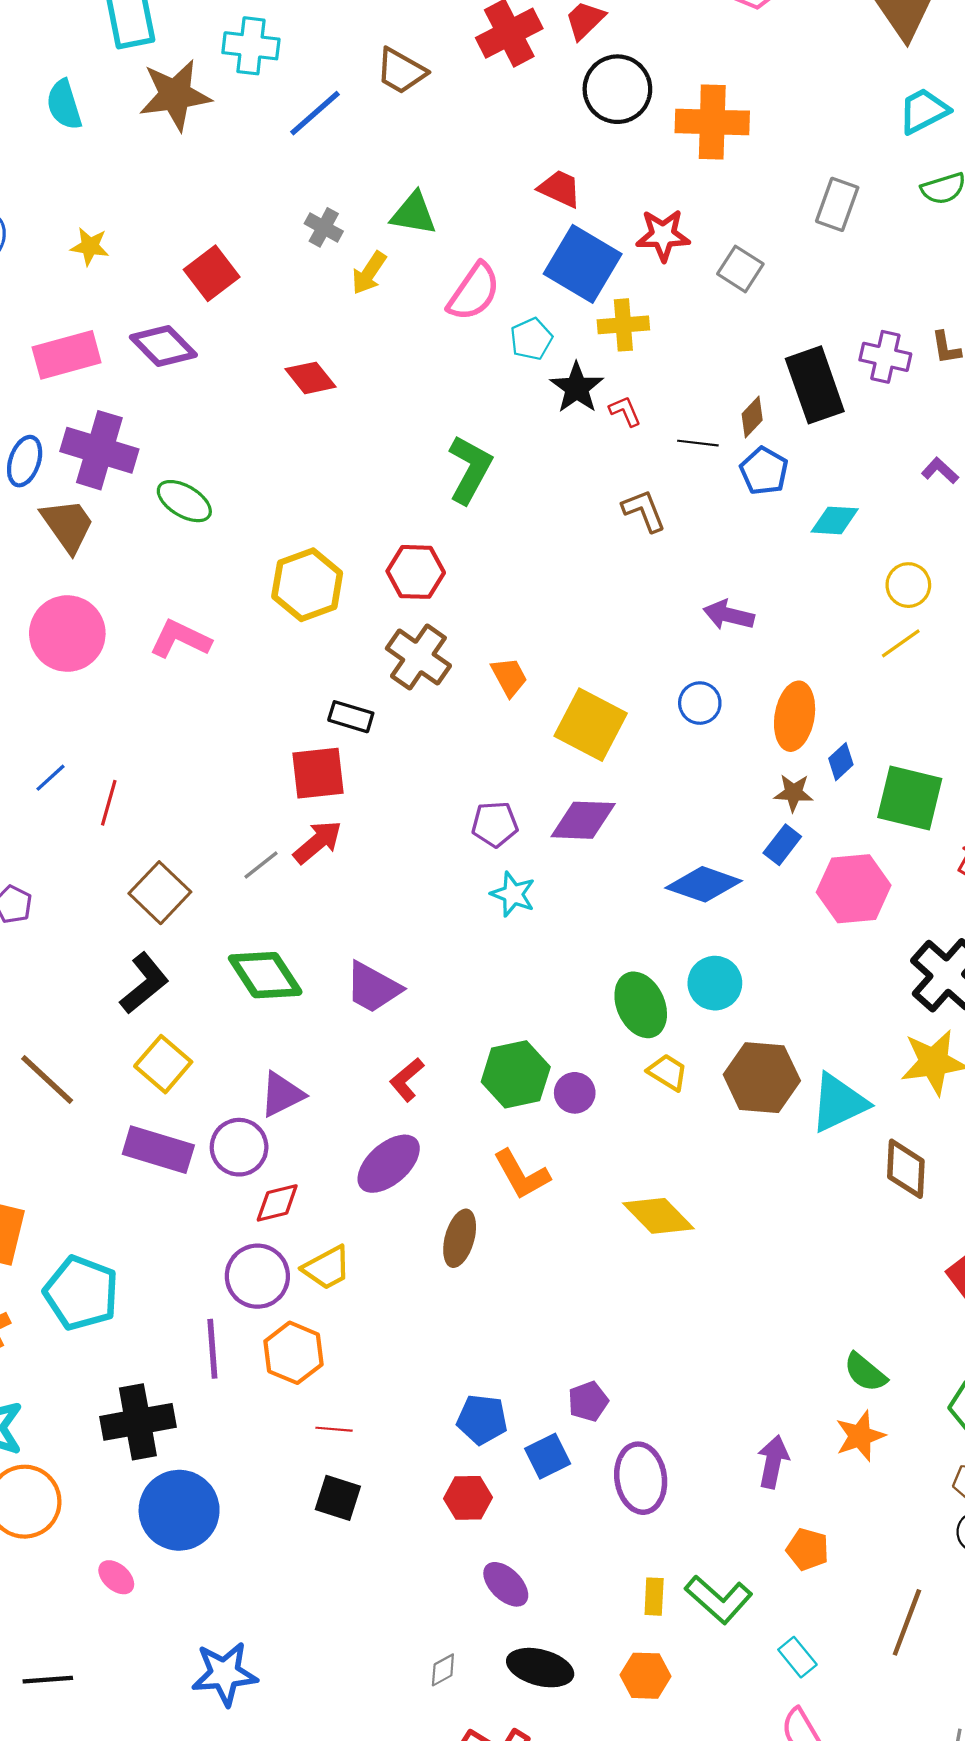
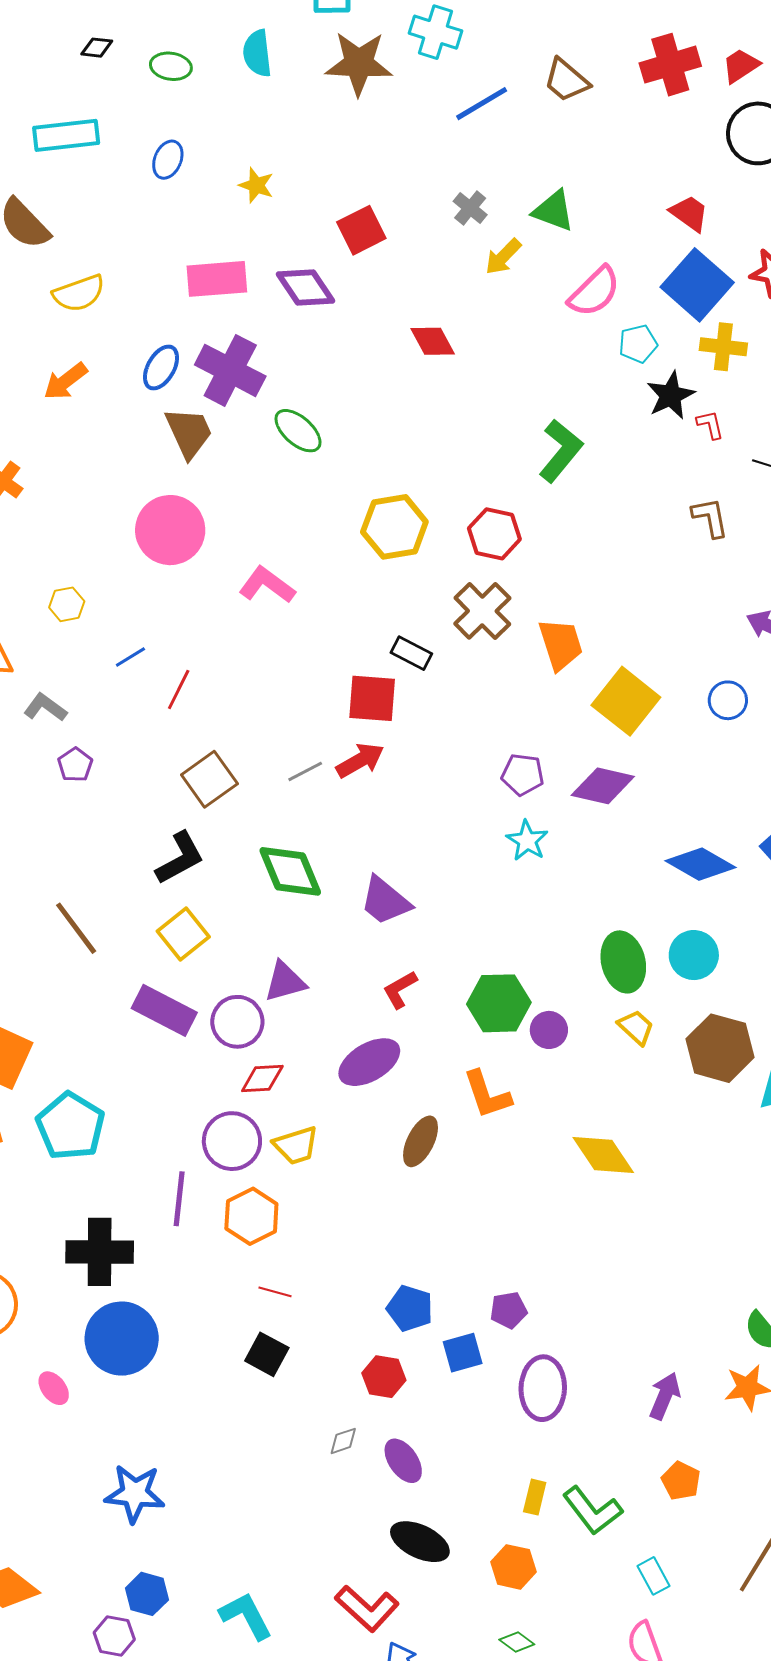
pink L-shape: (180, 639) -> (267, 585), moved
orange trapezoid: (509, 677) -> (561, 644), size x1.4
gray diamond: (443, 1670) -> (343, 1441), moved

